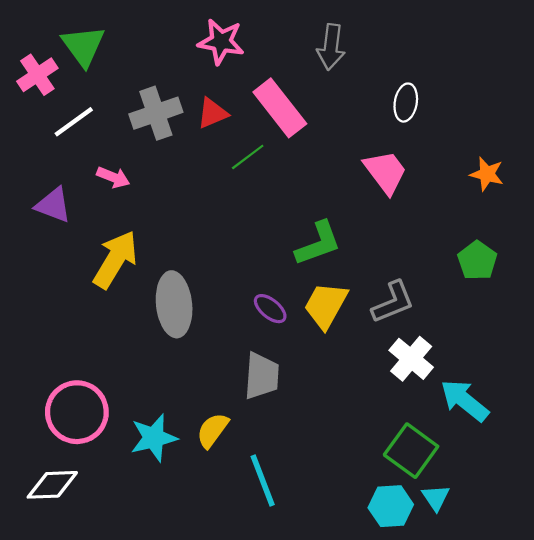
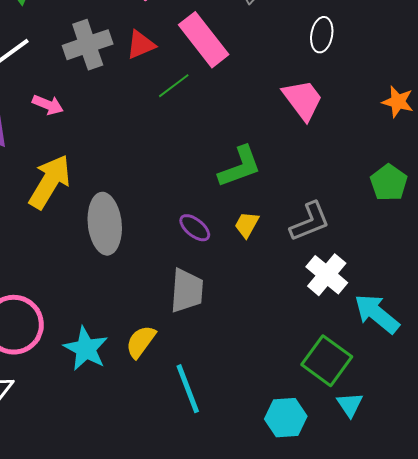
yellow trapezoid: (326, 305) -> (247, 225), size x0.6
cyan star: (154, 438) -> (86, 349), turned -30
cyan hexagon: (391, 506) -> (286, 418), moved

